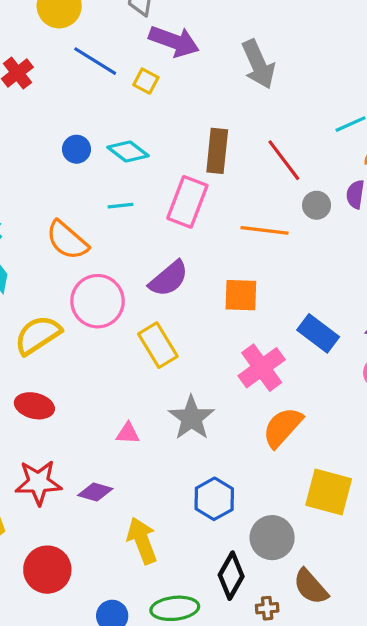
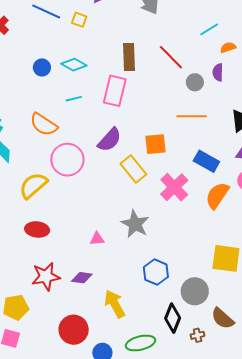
orange line: (264, 230) -> (192, 116), moved
yellow rectangle: (158, 345) -> (133, 169), moved
orange semicircle: (283, 427) -> (217, 195), moved
red circle: (47, 570) -> (74, 330), moved

